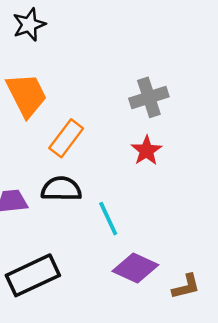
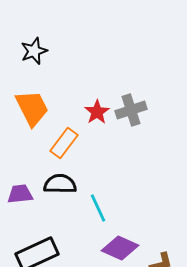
red star: (146, 151) -> (97, 112), moved

